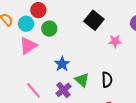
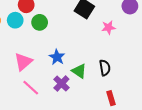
pink triangle: (28, 46) -> (23, 62), moved

